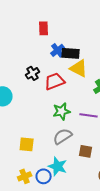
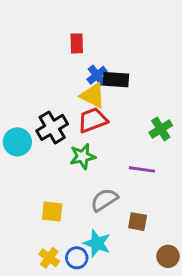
yellow triangle: (79, 68) -> (93, 96), moved
black cross: (33, 73) -> (52, 127), moved, size x1.5
green star: (62, 111) -> (83, 156), moved
yellow cross: (25, 176) -> (49, 258), turned -32

